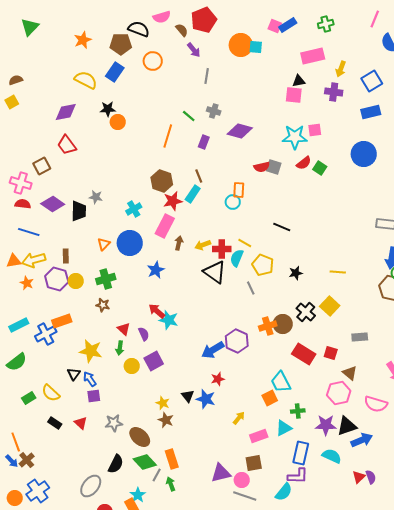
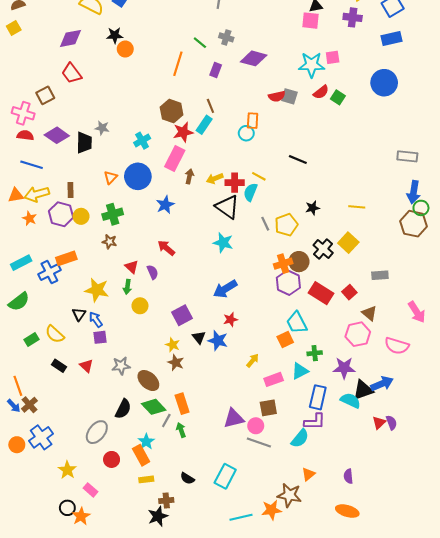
yellow pentagon: (263, 265) -> (286, 225), moved, turned 30
cyan star: (169, 320) -> (223, 243), moved
purple hexagon: (237, 341) -> (288, 283), moved
red square: (331, 353) -> (349, 292), turned 32
purple square: (154, 361) -> (182, 315), moved
black triangle: (347, 426) -> (363, 390), moved

